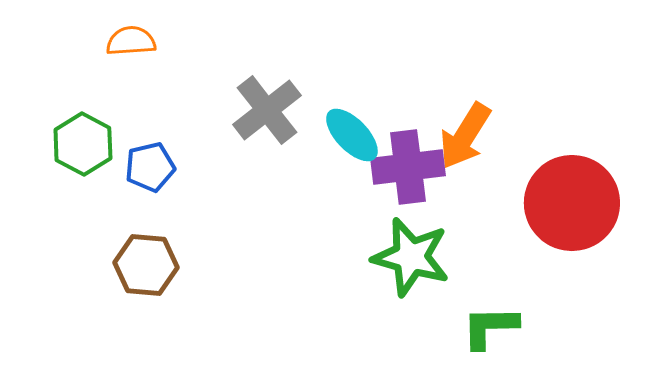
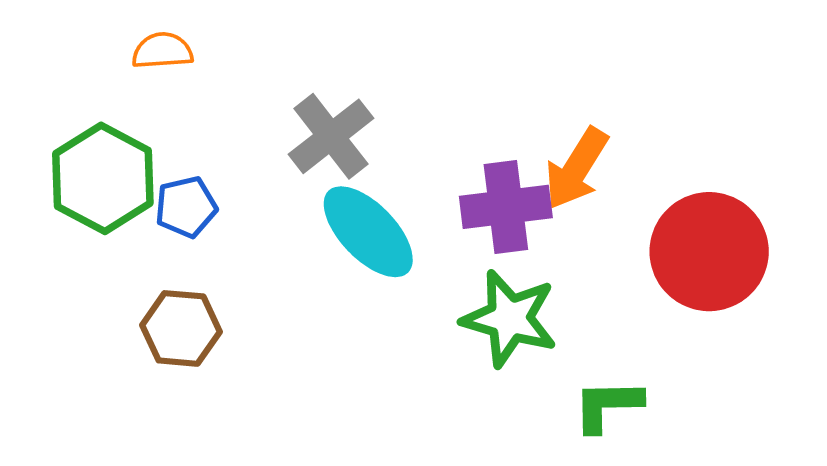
cyan ellipse: (352, 135) -> (368, 232), moved, size x1.4
green hexagon: (83, 144) -> (103, 178), size x1.4

